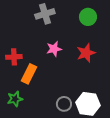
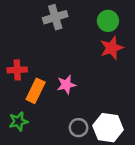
pink star: (54, 49) -> (66, 85), moved
red star: (86, 53) -> (112, 48), moved

